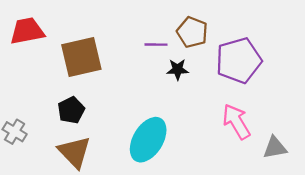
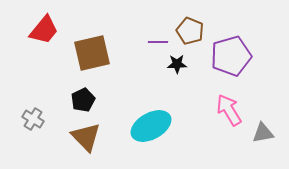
red trapezoid: (27, 31) -> (44, 30), turned 140
cyan ellipse: (148, 140) -> (151, 126), turned 30

